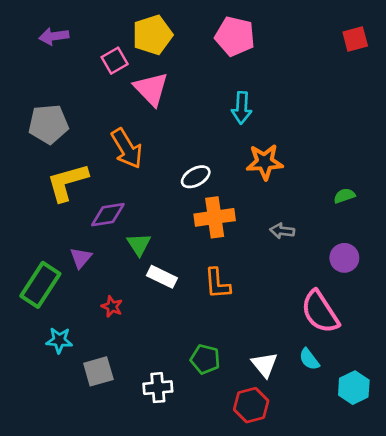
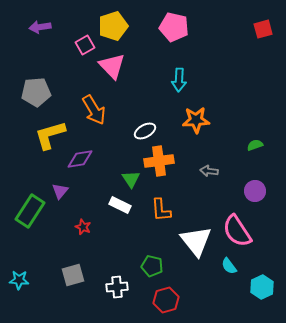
green triangle: (139, 244) -> (131, 179), moved
cyan star: (59, 340) -> (19, 280), moved
white triangle: (265, 365) -> (196, 241), moved, size x1.6
red hexagon: (251, 405) -> (166, 300), moved

